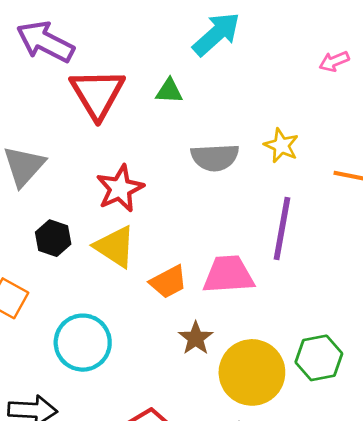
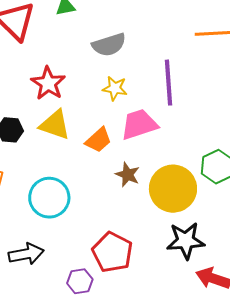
yellow star: (281, 146) -> (115, 88), moved

